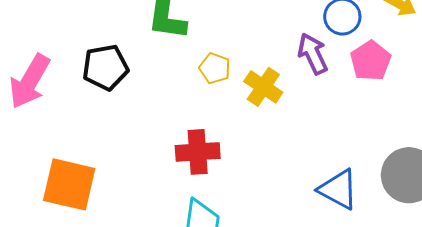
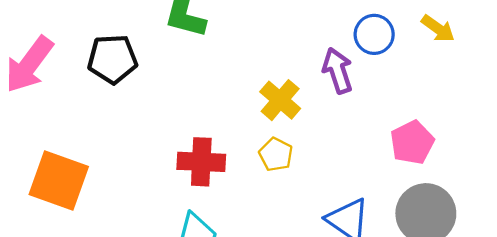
pink pentagon: (371, 61) -> (412, 142), moved
yellow pentagon: (215, 68) -> (276, 154), moved

